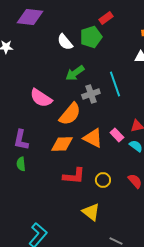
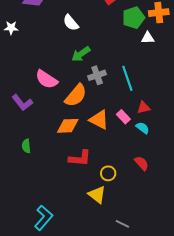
green pentagon: (91, 37) -> (133, 18), moved
cyan line: (115, 84) -> (127, 78), moved
purple L-shape: (21, 140) -> (22, 103), moved, turned -50
yellow circle: (103, 180) -> (108, 173), moved

